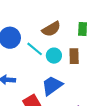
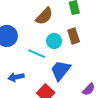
cyan line: (35, 49) -> (37, 54), moved

